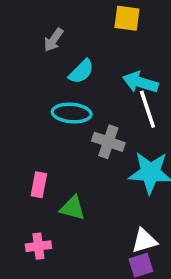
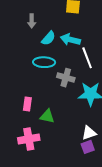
gray arrow: (54, 40) -> (32, 21), turned -32
cyan arrow: (140, 82) -> (70, 40), moved
pink cross: (38, 246) -> (29, 139), size x1.5

